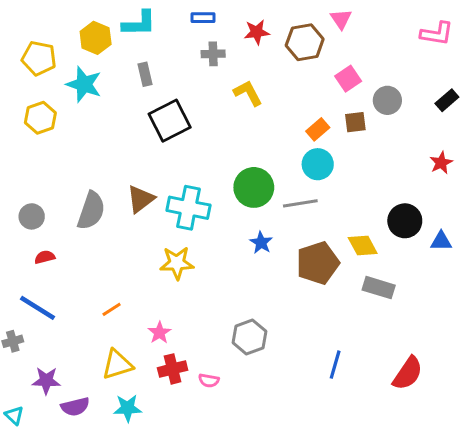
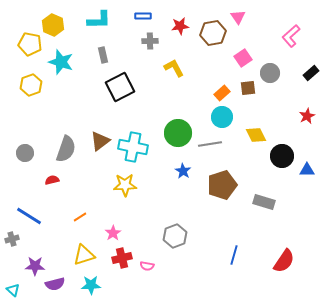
pink L-shape: (437, 34) -> (291, 36), moved, turned 130
yellow hexagon: (96, 38) -> (53, 25), moved
yellow diamond: (363, 246) -> (256, 135), moved
red semicircle: (45, 257) -> (52, 180), moved

